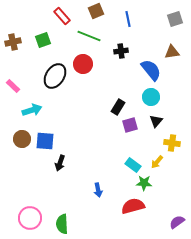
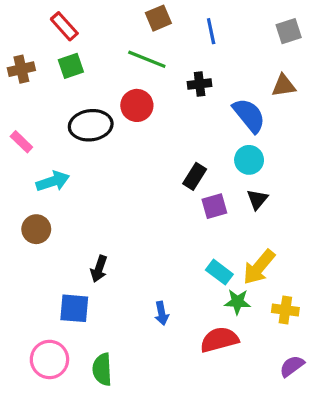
red rectangle: (62, 16) -> (64, 26), moved
black ellipse: (55, 76) -> (91, 125), turned 50
blue square: (45, 141) -> (74, 308), moved
yellow cross: (172, 143) -> (285, 310), moved
yellow arrow: (157, 162) -> (259, 267), size x1.6

